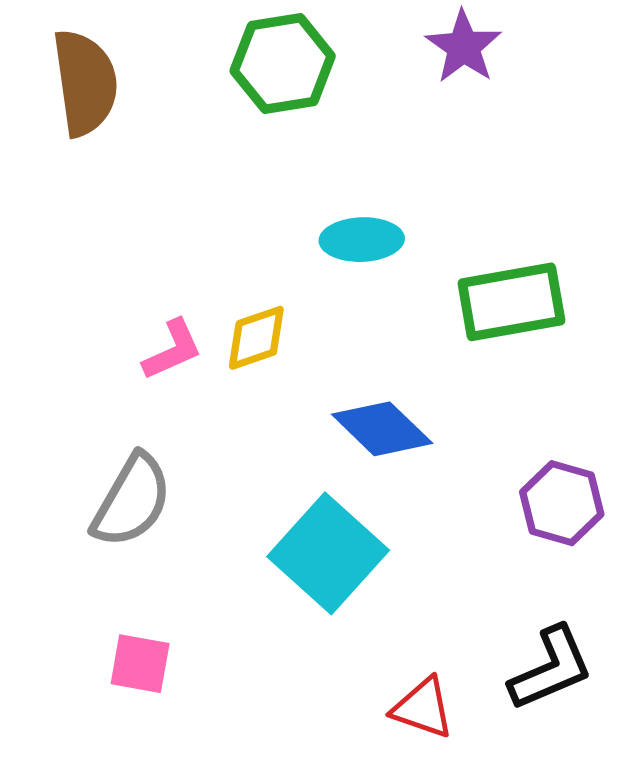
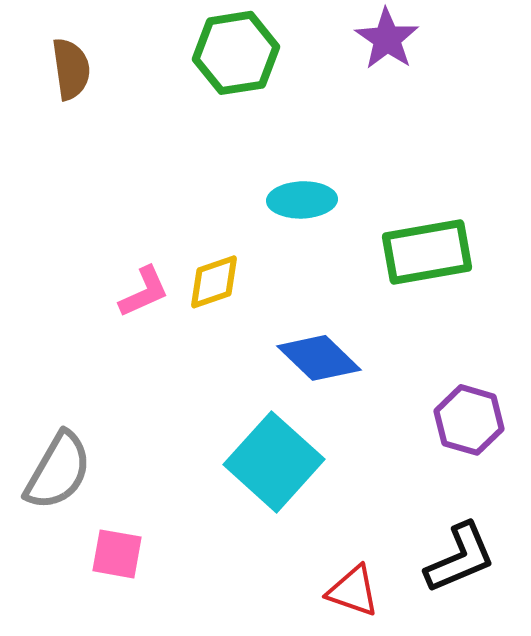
brown semicircle: (85, 83) -> (71, 69), size x0.7
gray semicircle: (132, 501) -> (58, 471), moved

